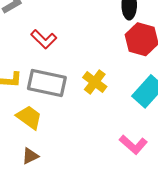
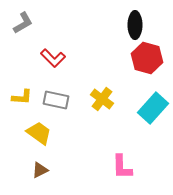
gray rectangle: (47, 83) -> (56, 100), size x0.7
pink L-shape: (133, 144) -> (122, 167), moved, turned 48

